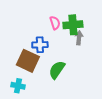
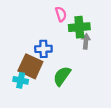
pink semicircle: (55, 23) -> (61, 14), moved
cyan cross: (18, 86) -> (21, 80), moved

